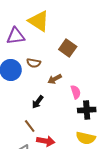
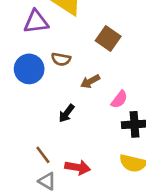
pink semicircle: (76, 92) -> (119, 99), turned 56
brown line: (30, 126) -> (43, 155), moved

